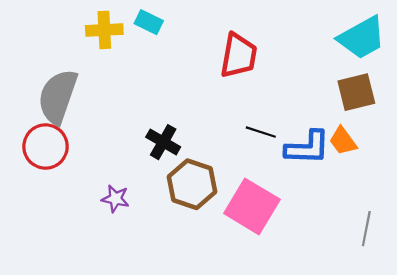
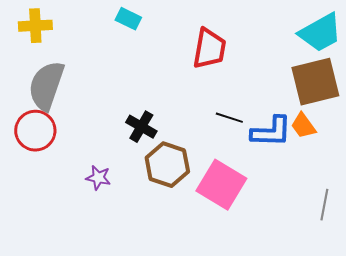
yellow cross: (104, 30) -> (35, 26), moved
brown square: (356, 92) -> (315, 82), size x1.4

